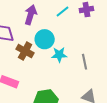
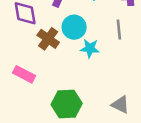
gray line: (85, 62) -> (119, 29), moved

